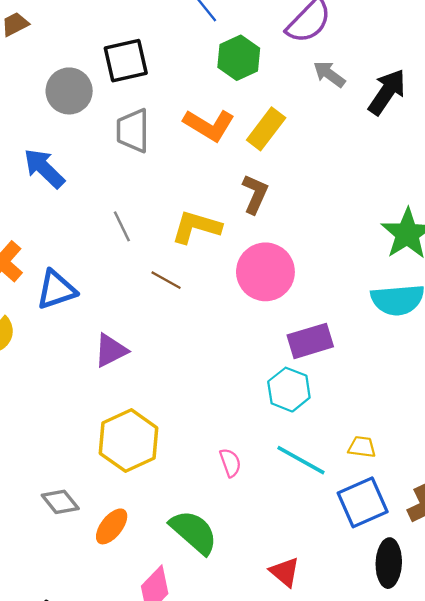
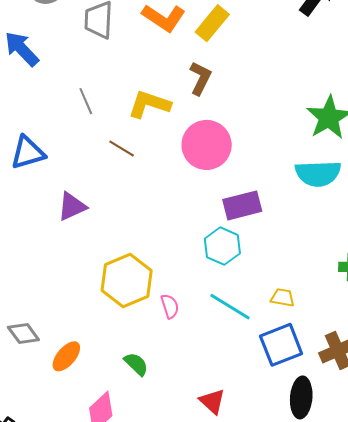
yellow hexagon: (128, 441) -> (127, 280), moved
green semicircle: (194, 532) -> (136, 364), size x0.6

